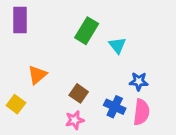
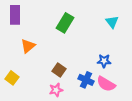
cyan triangle: (117, 45) -> (112, 22), moved
orange triangle: (37, 75) -> (28, 46), moved
pink semicircle: (141, 112) -> (106, 84), turned 114

